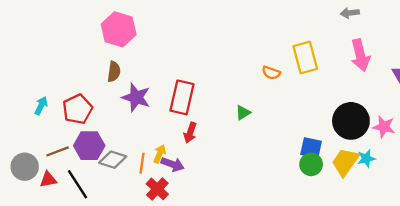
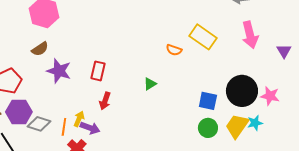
yellow rectangle: (305, 58) -> (203, 37), turned -40
brown semicircle: (114, 72) -> (40, 49), turned 48
red rectangle: (182, 97) -> (98, 71), size x0.7
blue square: (311, 148) -> (208, 101), moved

